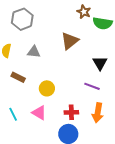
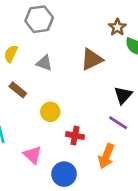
purple line: (92, 86) -> (118, 123), moved
red cross: (71, 112) -> (75, 136), moved
pink triangle: (39, 113) -> (33, 155), moved

